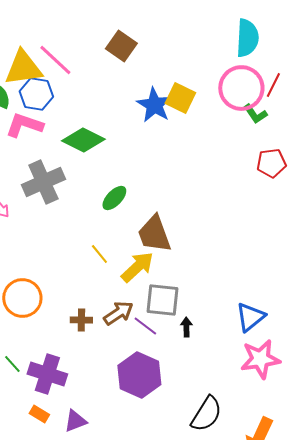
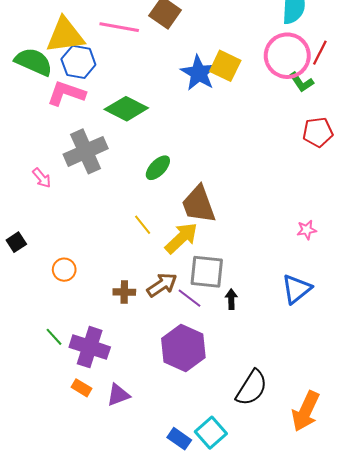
pink line: (55, 60) -> (119, 27), moved, turned -33
orange circle: (22, 298) -> (64, 270), size x0.6
pink star: (260, 359) -> (307, 230), moved, size x0.5

